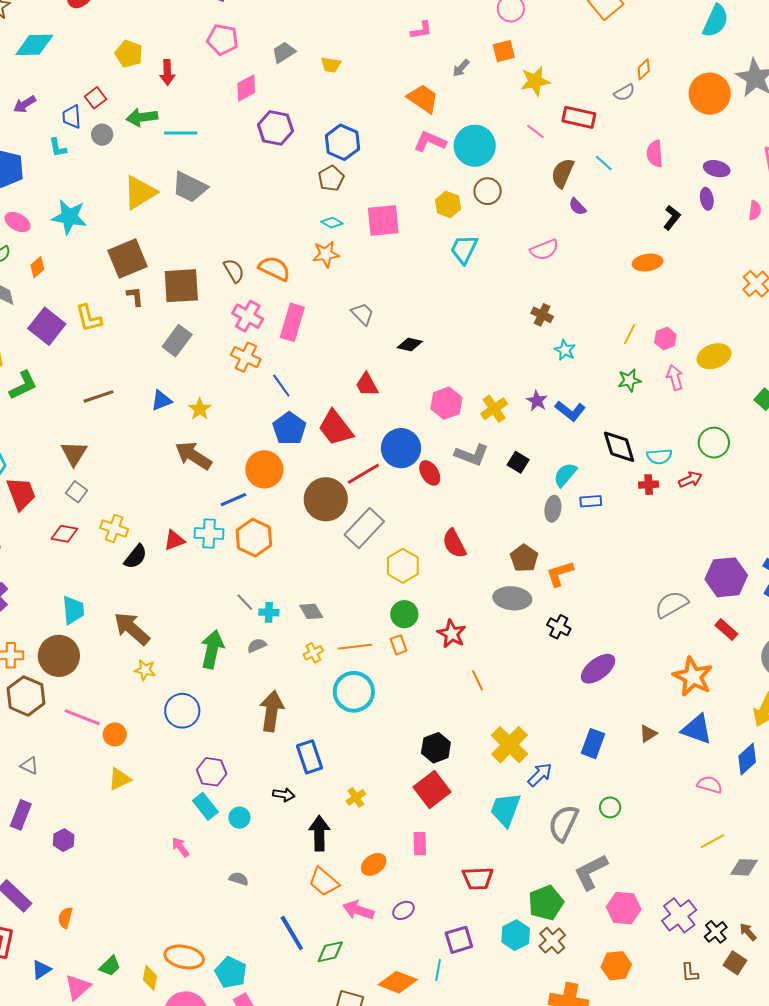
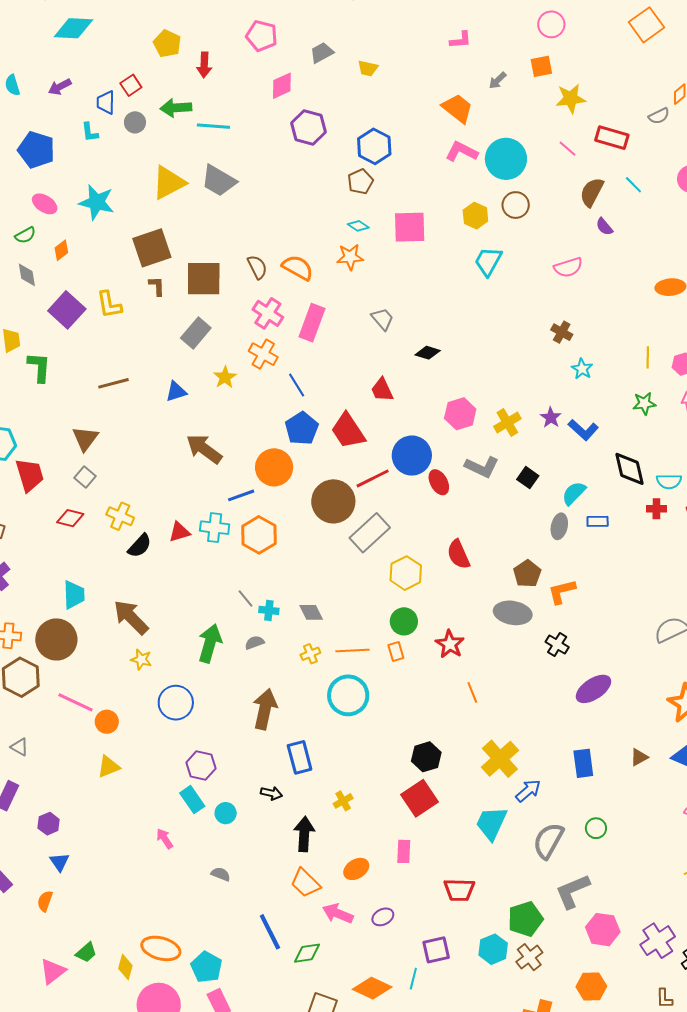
yellow line: (630, 334) -> (648, 357), turned -30
green L-shape: (23, 385) -> (39, 367), turned -64
yellow star: (200, 409) -> (225, 377), moved
blue rectangle: (593, 744) -> (583, 763), turned -32
blue triangle: (41, 970) -> (59, 862), moved, turned -35

